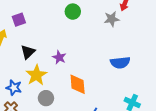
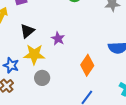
yellow star: (36, 75) -> (34, 54), turned 30
orange diamond: (78, 84) -> (87, 65), moved, turned 35

